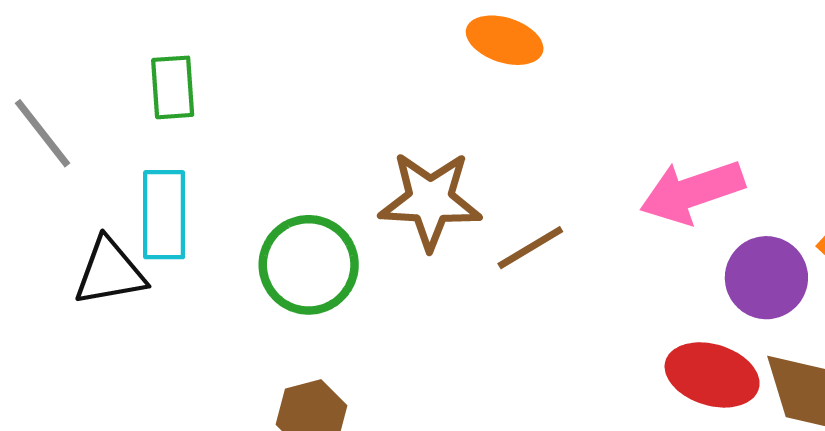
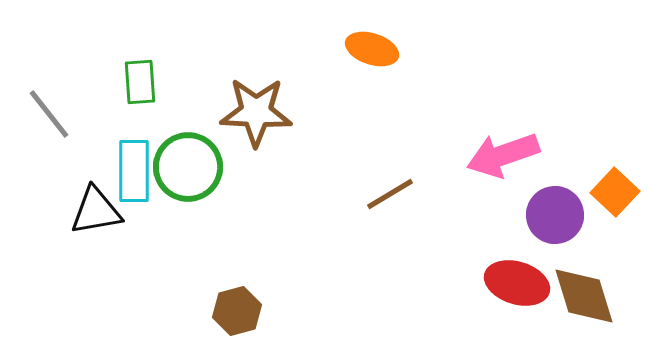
brown star: (430, 200) -> (256, 112), moved
green circle: (309, 265) -> (188, 167), moved

